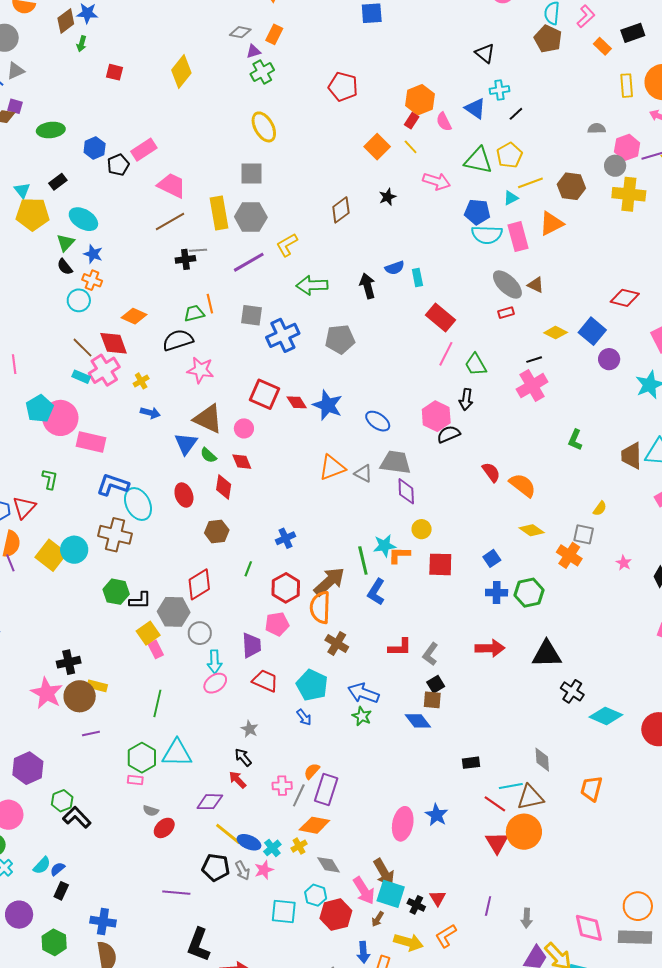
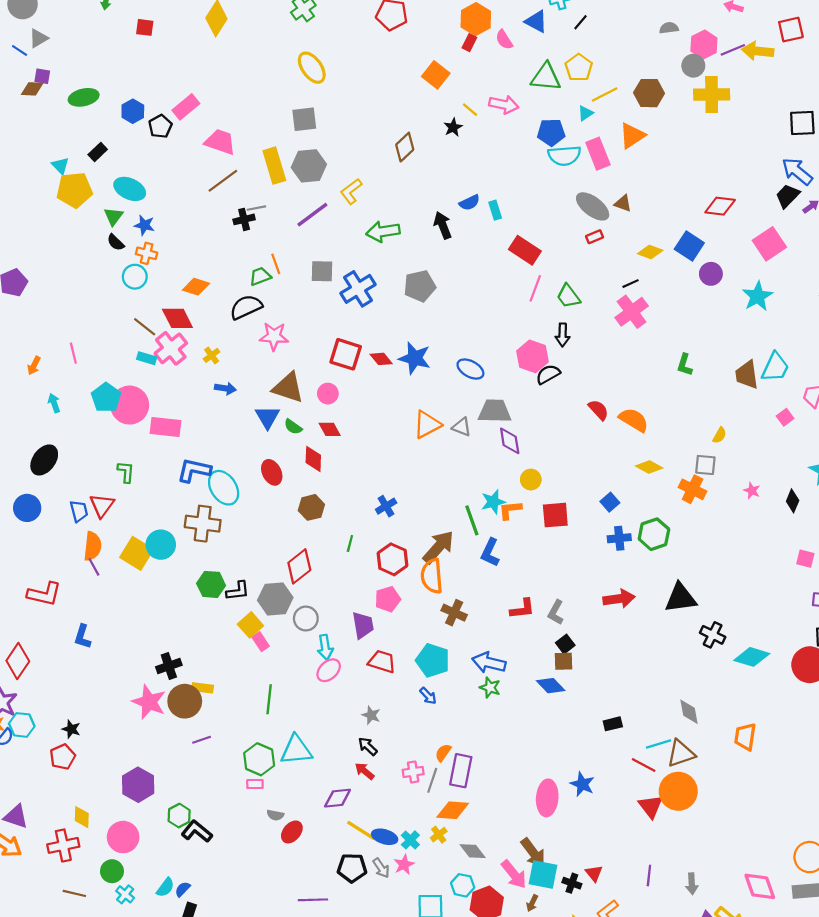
yellow line: (411, 147) -> (470, 110), moved

